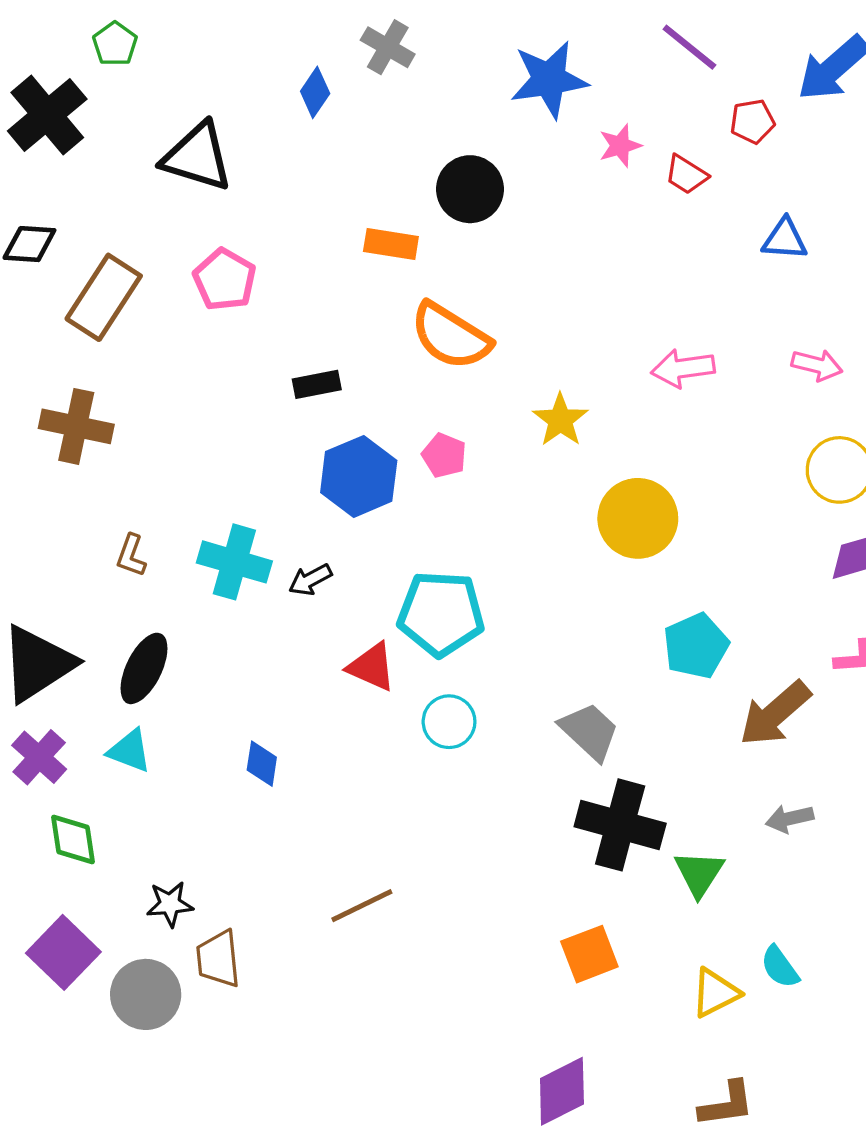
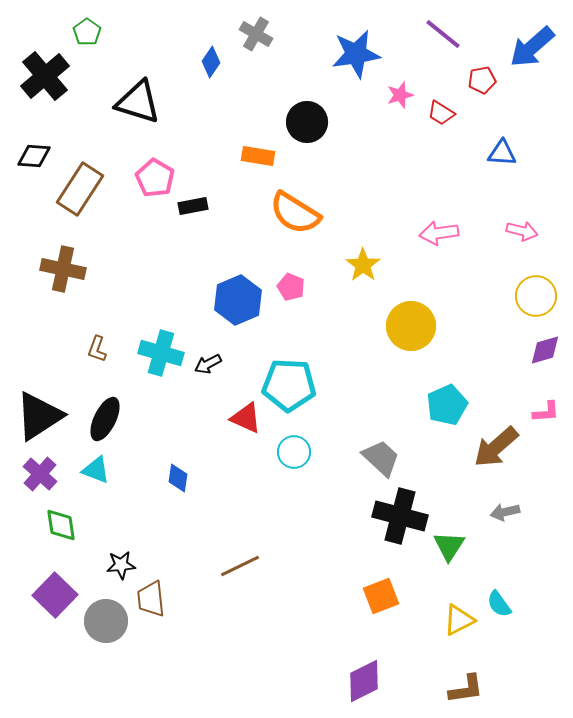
black rectangle: (317, 384) -> (193, 206), moved

